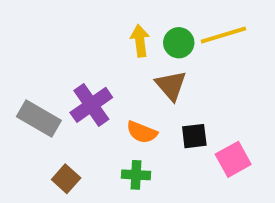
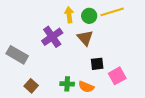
purple cross: (91, 105) -> (52, 37), moved
orange semicircle: (142, 132) -> (86, 87), moved

